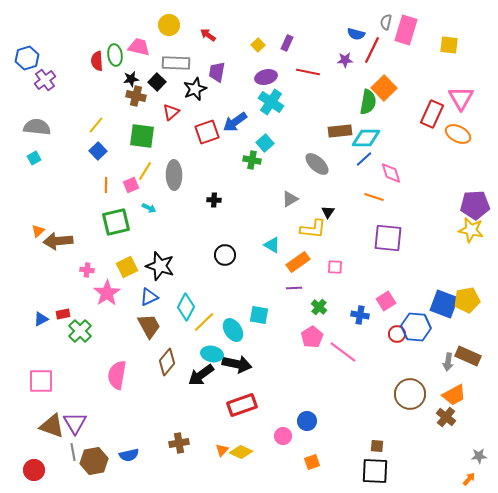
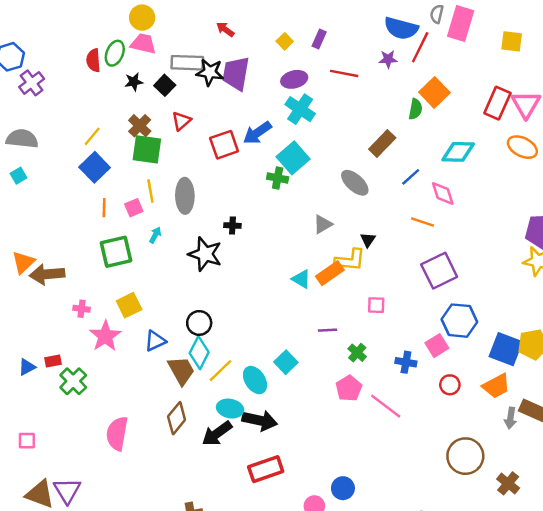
yellow circle: (169, 25) -> (142, 18), moved
blue semicircle: (356, 34) -> (401, 28), size x1.6
green ellipse: (115, 55) -> (115, 53), turned 30
purple trapezoid: (217, 72) -> (236, 73), size x1.4
black star: (195, 89) -> (210, 72), moved, turned 30
brown cross: (136, 96) -> (140, 126), moved, turned 30
green semicircle: (368, 102) -> (415, 109), size x0.7
red rectangle: (432, 114) -> (497, 103), moved
brown rectangle: (340, 131) -> (382, 144), turned -40
cyan diamond: (366, 138) -> (458, 152), moved
cyan square: (265, 143) -> (293, 158), size x1.5
blue square: (98, 151) -> (95, 167), size x1.4
yellow line: (145, 171) -> (150, 191), turned -42
cyan arrow: (149, 208) -> (155, 235), turned -88
orange triangle: (38, 231) -> (23, 262), size x1.5
purple square: (388, 238) -> (439, 271), turned -32
black circle: (225, 255) -> (199, 323), moved
orange rectangle: (298, 262) -> (330, 273), moved
black star: (160, 266) -> (205, 254), moved
cyan square: (259, 315) -> (286, 362), turned 36
brown trapezoid: (149, 326) -> (181, 371), moved
blue hexagon: (416, 327) -> (459, 321), moved
pink square: (41, 381) -> (27, 441), size x0.6
orange trapezoid: (454, 395) -> (496, 386), moved

